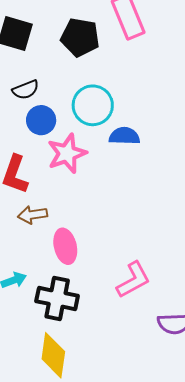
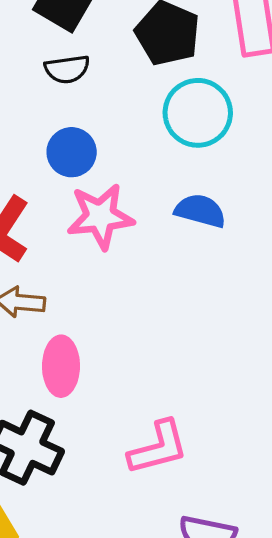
black semicircle: (26, 90) -> (67, 69), moved
cyan circle: (93, 105) -> (198, 113), moved

